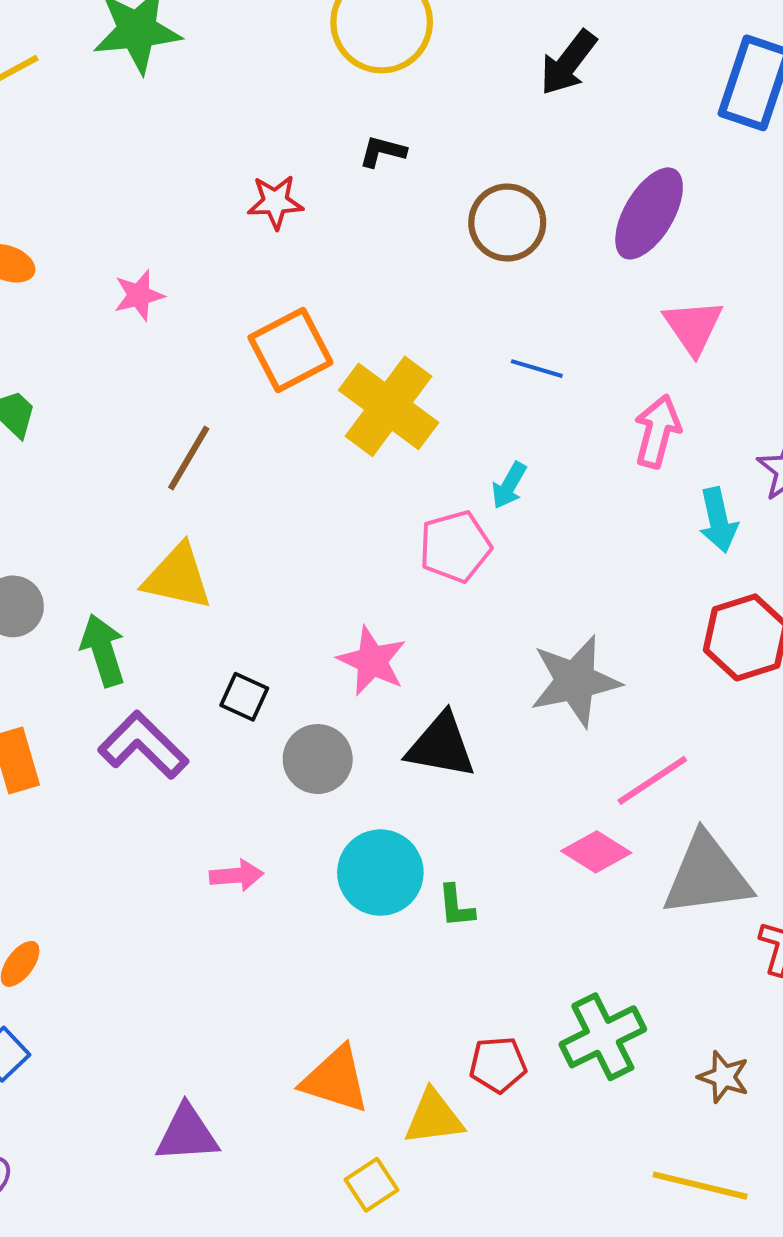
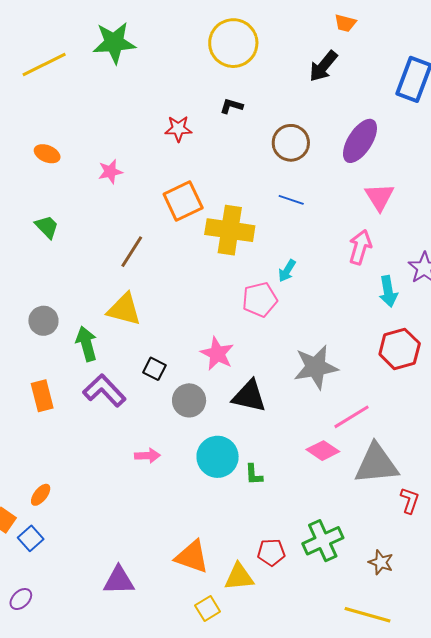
blue line: (537, 369) -> (291, 200), moved
yellow cross: (389, 406) -> (230, 230), turned -30

